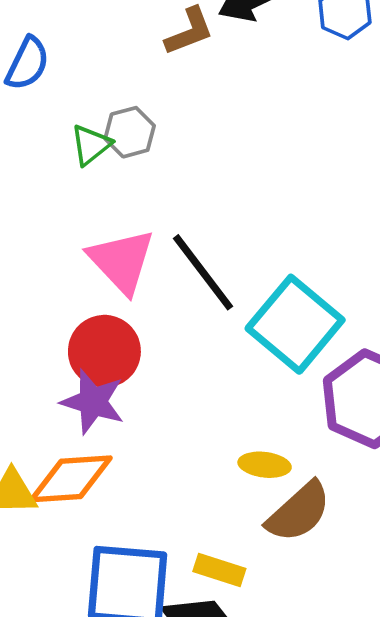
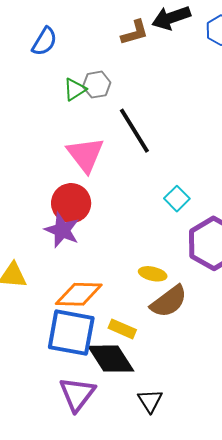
black line: (203, 272) -> (134, 131), moved
cyan square: (295, 324) -> (177, 199), size x0.5
orange diamond: (71, 479) -> (79, 294), moved

